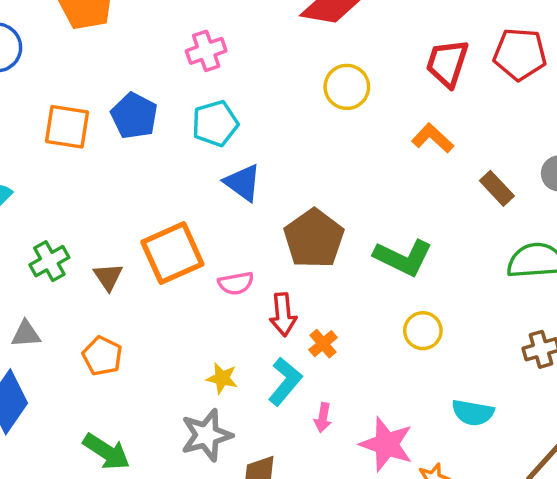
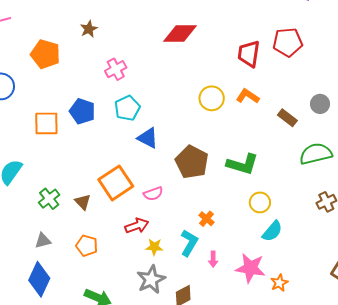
yellow circle: (347, 87) -> (212, 98), moved
red arrow: (283, 315) -> (137, 226), moved, turned -95
cyan semicircle: (473, 413) -> (272, 231), moved, turned -50

